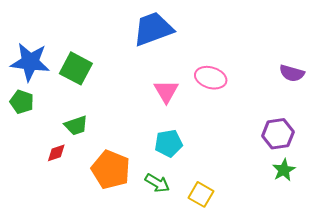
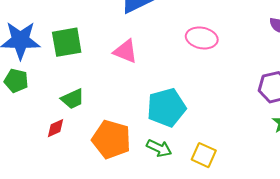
green square: (76, 68) -> (67, 42), turned -32
pink triangle: (166, 91) -> (125, 51), moved, turned -32
cyan pentagon: (169, 143) -> (166, 108), size x1.4

